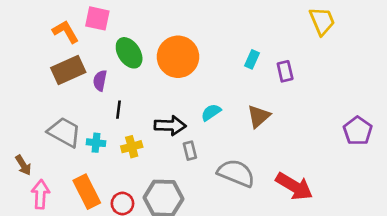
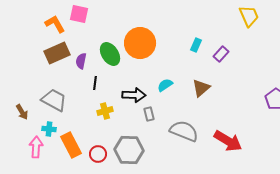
green ellipse: (129, 53) -> (110, 54), moved
purple rectangle: (285, 71) -> (221, 54), turned 56
cyan cross: (96, 143) -> (49, 129), moved
brown arrow: (23, 165) -> (22, 112), moved

